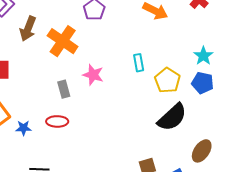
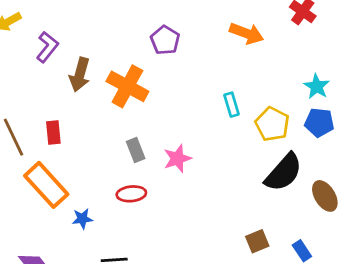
pink star: (93, 75) -> (177, 159), moved, turned -30
blue star: (23, 128) -> (82, 219), moved
brown ellipse: (202, 151) -> (325, 196), moved, turned -60

